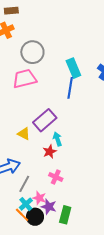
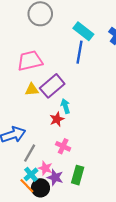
cyan rectangle: (73, 68) -> (83, 31), turned -30
pink trapezoid: (25, 79) -> (30, 61), moved
yellow triangle: (24, 134) -> (32, 90), moved, turned -32
green rectangle: (65, 215) -> (78, 175), moved

